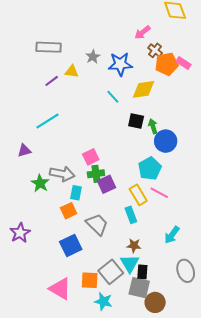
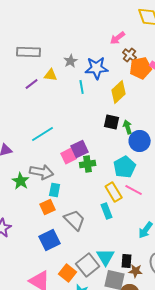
yellow diamond: (143, 89) -> (119, 92), turned -35
cyan line: (113, 97) -> (82, 87), moved, turned 32
cyan line: (47, 121) -> (43, 134), moved
green cross: (96, 174) -> (88, 164), moved
purple square: (107, 184) -> (80, 149), moved
brown star: (134, 245) -> (136, 271), moved
black rectangle: (142, 272) -> (127, 261), moved
orange square: (90, 280) -> (68, 273), turned 36

